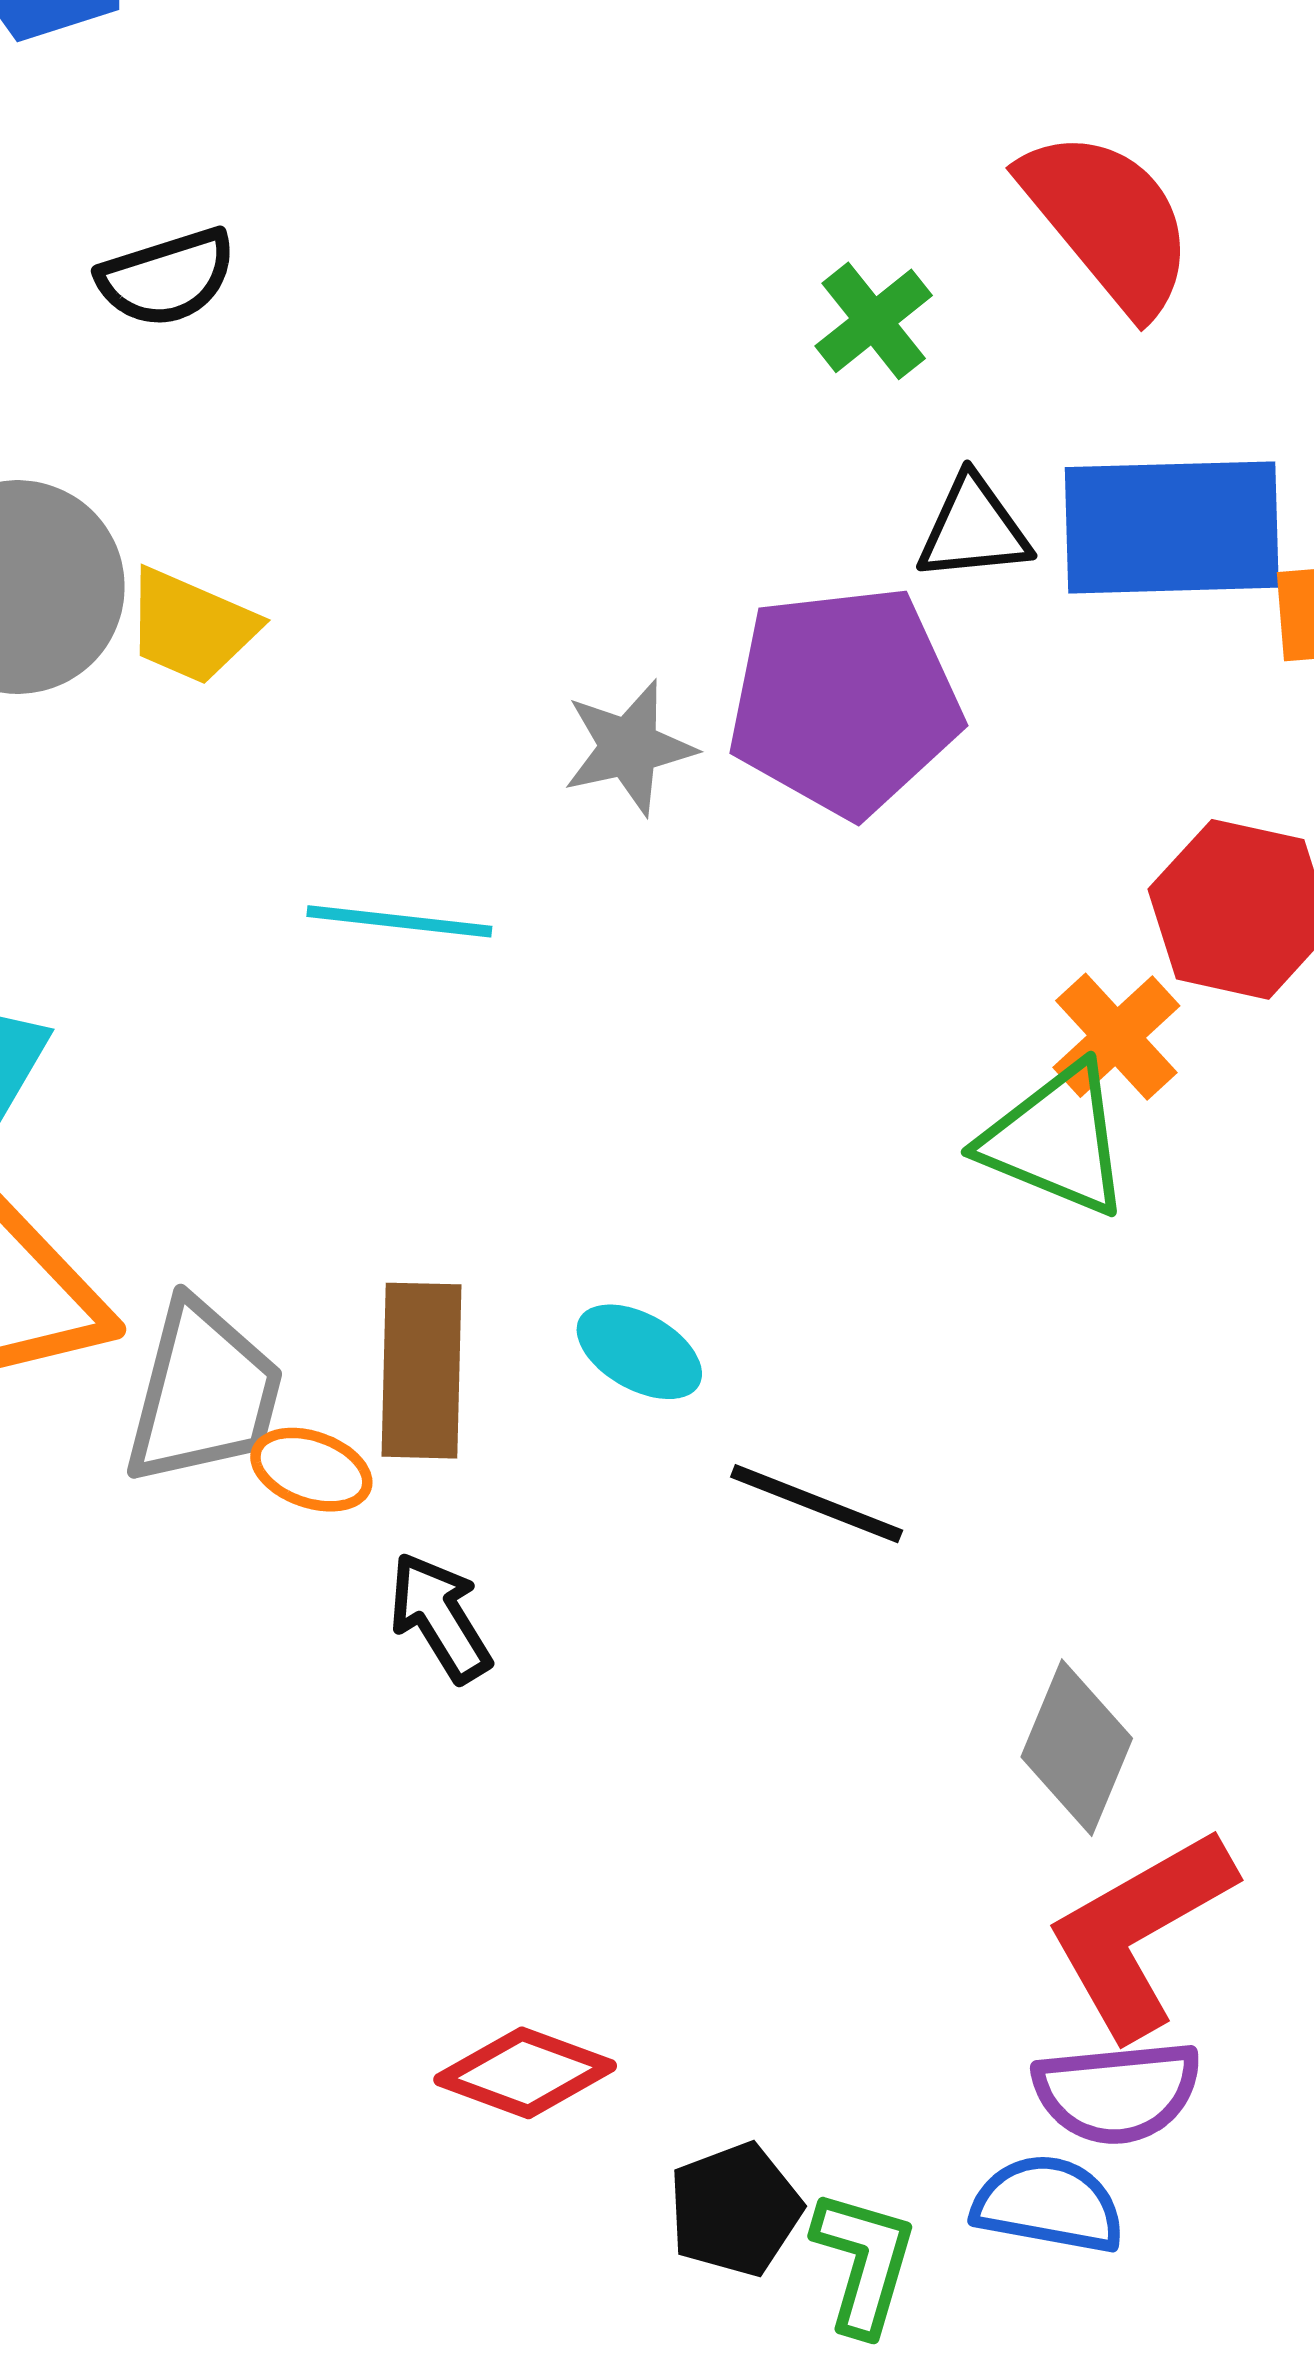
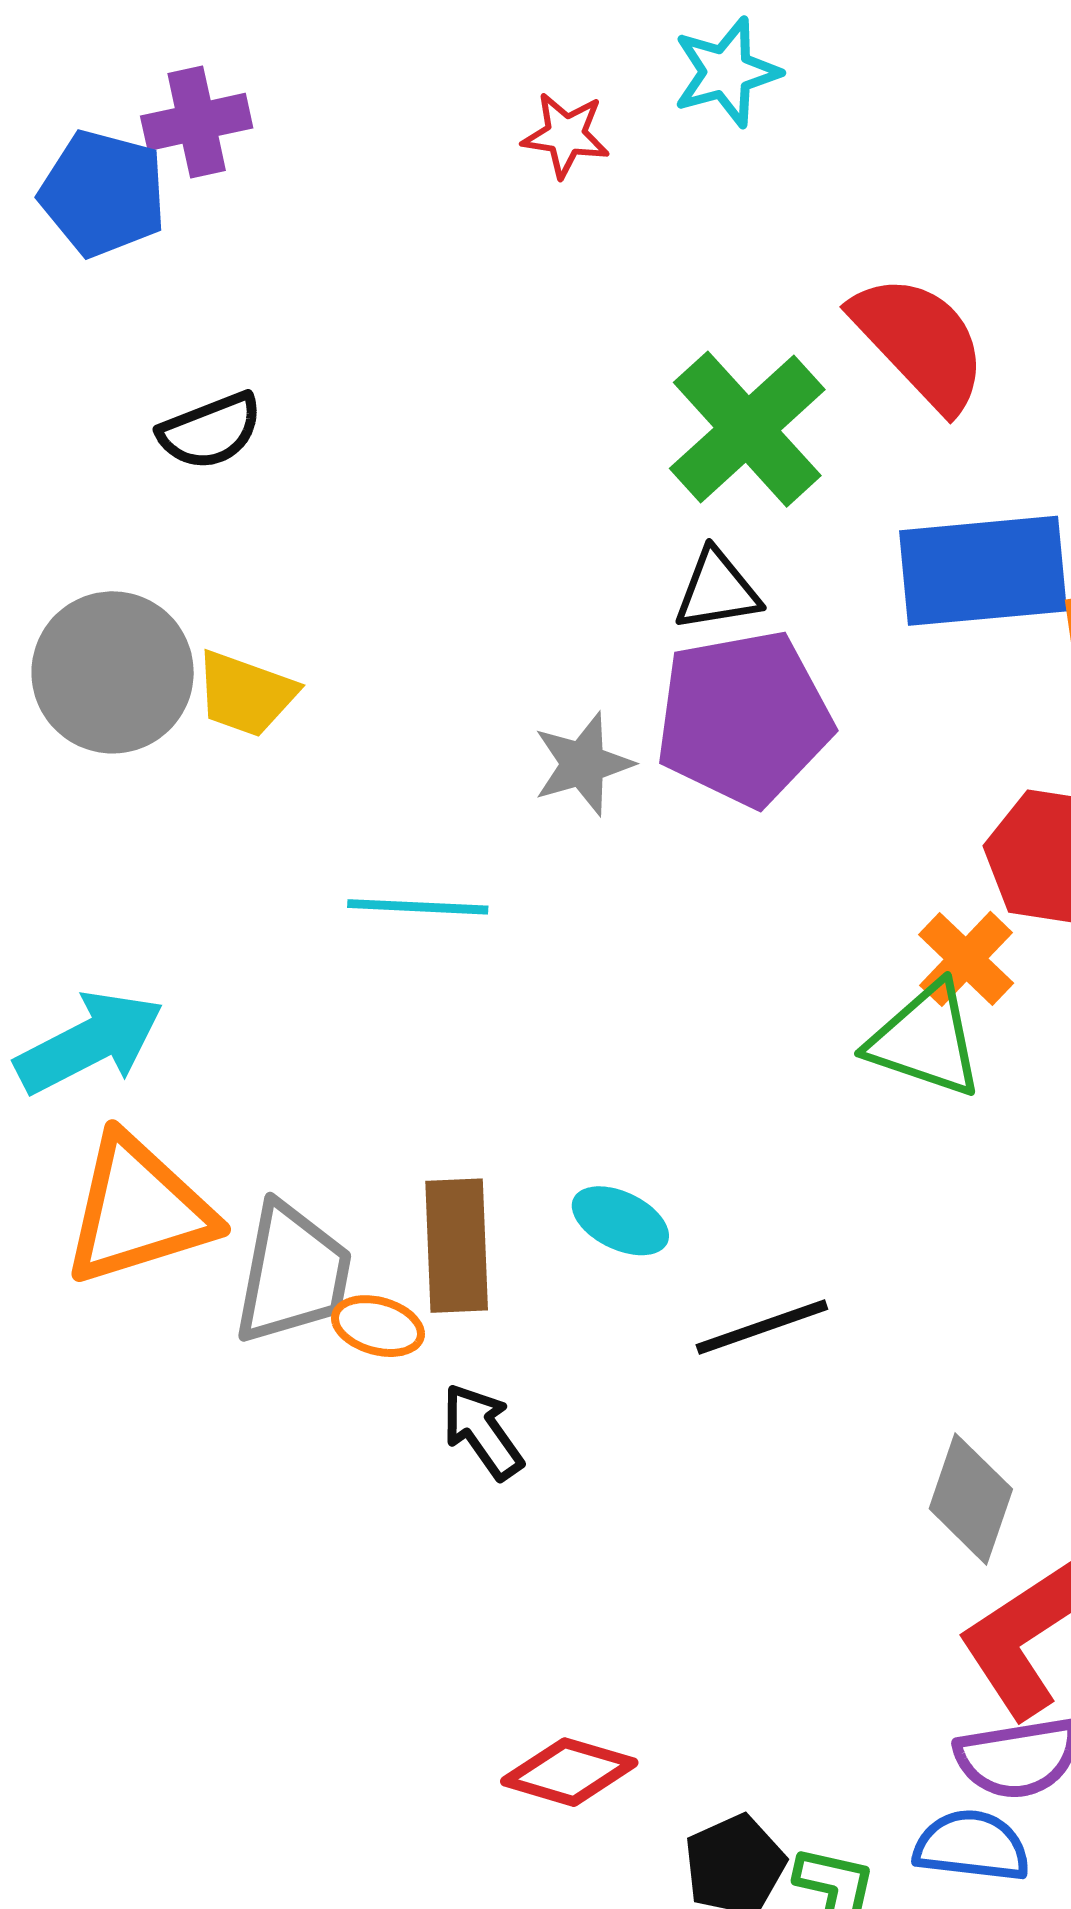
green cross: (874, 321) -> (747, 429), size x1.8
black triangle: (974, 529) -> (717, 590), moved
black line: (817, 1504) -> (762, 1327), turned -37

